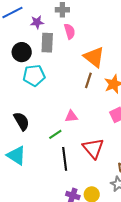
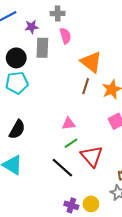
cyan pentagon: (34, 75) -> (17, 83), moved
black semicircle: (22, 121) -> (17, 129), turned 60
green line: (55, 134) -> (71, 143), moved
black line: (65, 159) -> (62, 168), turned -40

